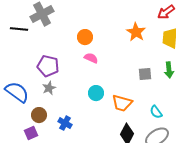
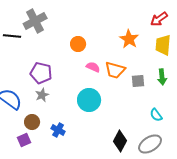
pink semicircle: (91, 58) -> (93, 67), moved
cyan circle: (96, 93) -> (89, 100), size x1.5
orange trapezoid: (122, 103) -> (115, 70), moved
cyan semicircle: (156, 112) -> (156, 115), moved

